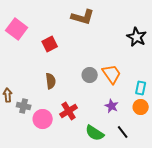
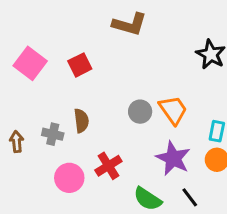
pink square: (17, 29) -> (30, 63), moved
gray cross: (24, 106) -> (53, 134), moved
purple star: (112, 106) -> (173, 158), size x1.6

